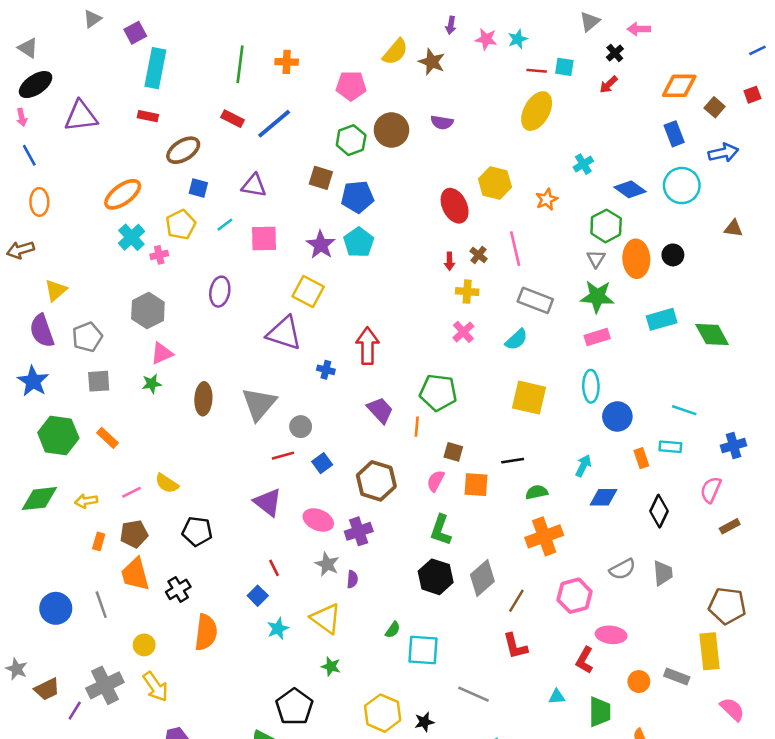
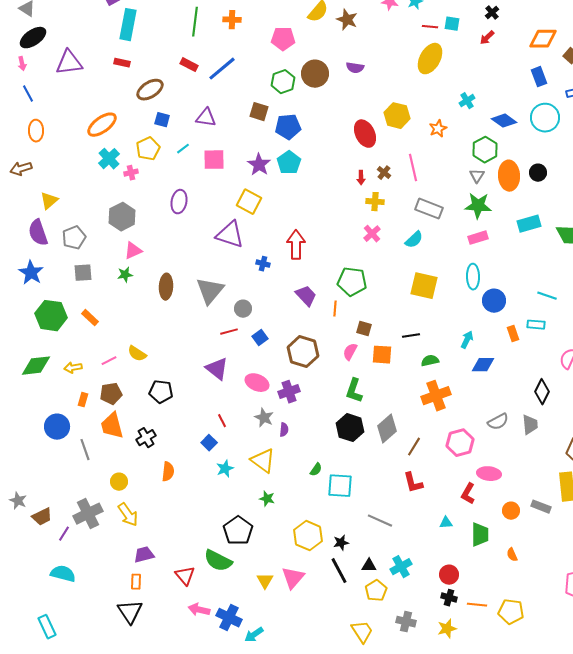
black diamond: (659, 511) -> (542, 392), moved
blue circle: (56, 608) -> (57, 427), moved
orange semicircle: (206, 632) -> (168, 472), size x0.7

